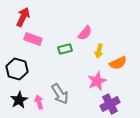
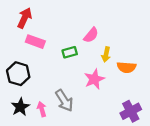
orange semicircle: (118, 63) -> (126, 67), turned 30
pink star: (97, 81) -> (94, 79), moved
purple cross: (110, 104) -> (131, 111), moved

